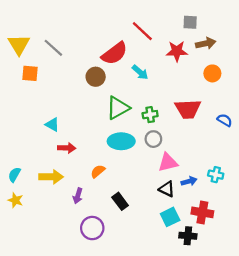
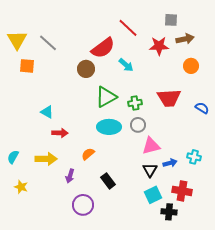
black triangle: (167, 189) -> (150, 170), turned 35
yellow star: (15, 200) -> (21, 187), moved

